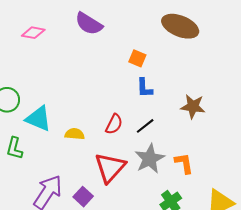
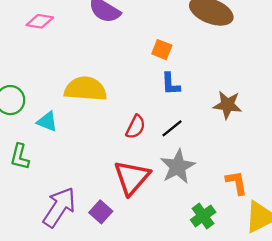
cyan triangle: (38, 119) -> (47, 121), size x0.7
yellow semicircle: (75, 134) -> (85, 89), moved, size x1.8
orange L-shape: (184, 163) -> (237, 183), moved

